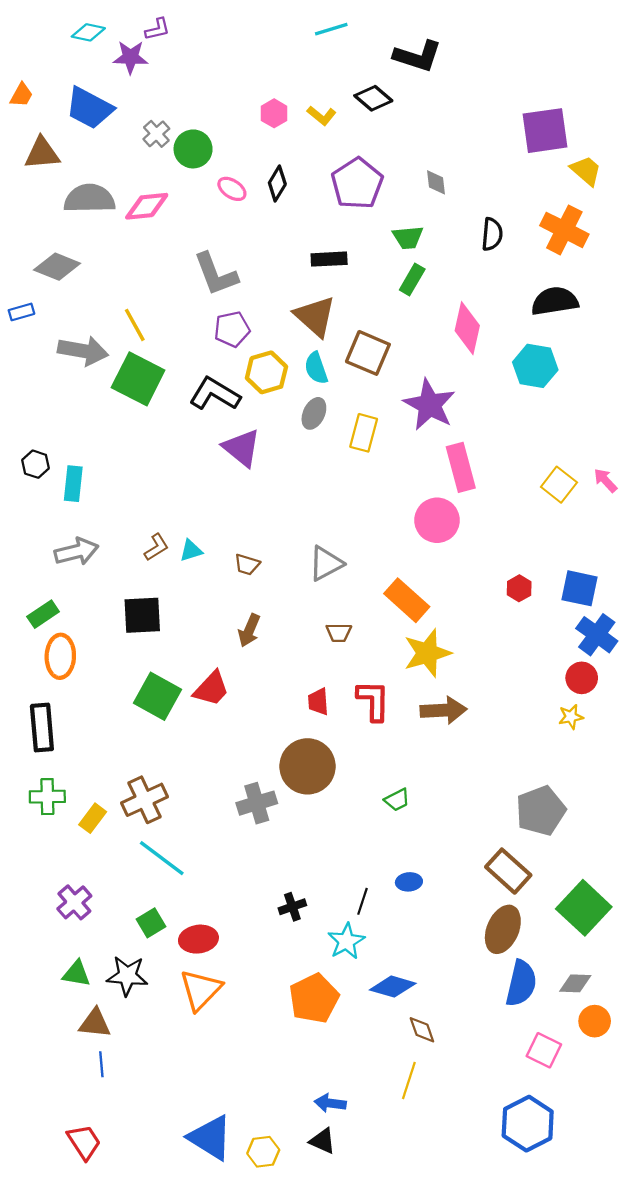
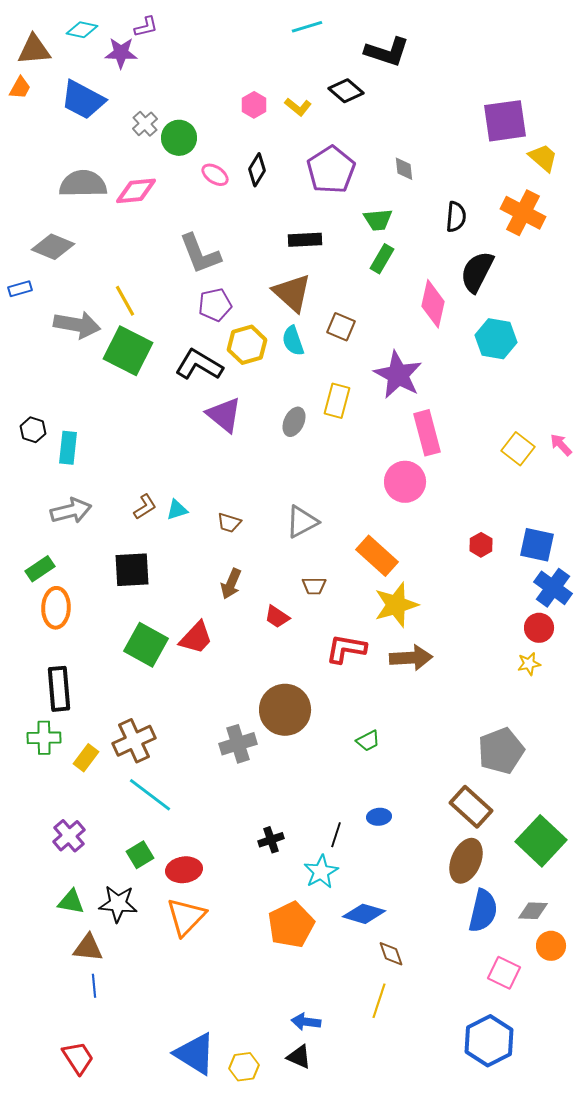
brown triangle: (42, 153) -> (34, 50), moved
black semicircle: (555, 301) -> (477, 272), moved, turned -54
brown square: (368, 353) -> (341, 327), size x0.7
gray ellipse: (314, 413) -> (294, 422), moved
red L-shape: (373, 701) -> (346, 649), turned -81
red trapezoid: (318, 702) -> (277, 617), moved, turned -52
black rectangle: (42, 728) -> (59, 689), moved

